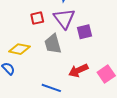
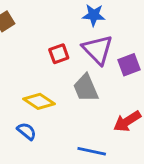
yellow diamond: (19, 49) -> (39, 101), turned 30

